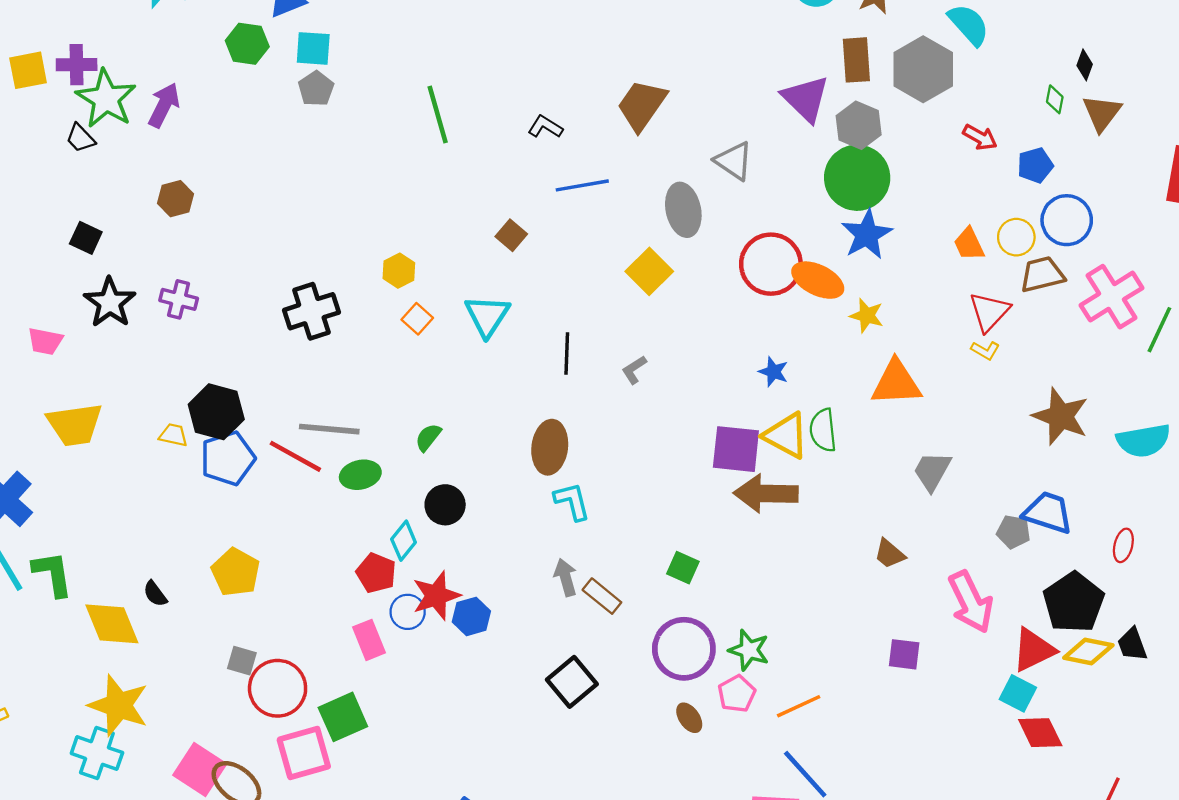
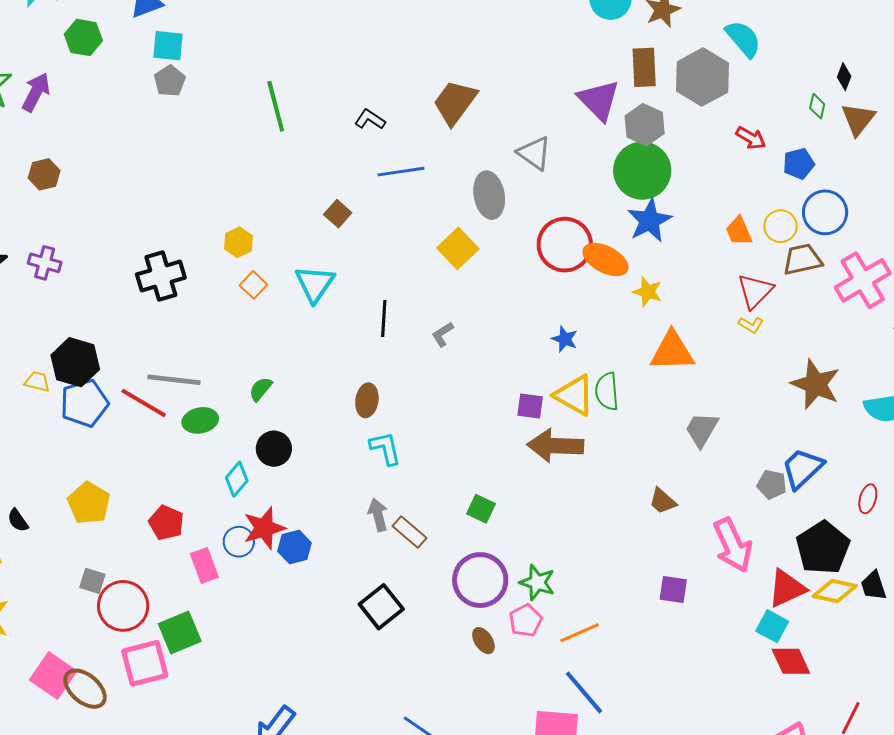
green hexagon: (247, 44) -> (83, 37), moved
brown ellipse: (550, 447) -> (367, 400), size x0.7
purple square: (736, 449) -> (530, 406), size x0.6
blue trapezoid: (1048, 513) -> (802, 468), turned -63
red pentagon: (376, 573) -> (166, 523), moved

